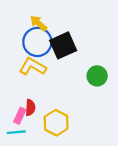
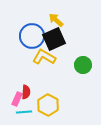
yellow arrow: (38, 23) -> (56, 20), moved
yellow L-shape: (33, 67) -> (44, 57), moved
cyan line: (16, 132) -> (24, 112), moved

